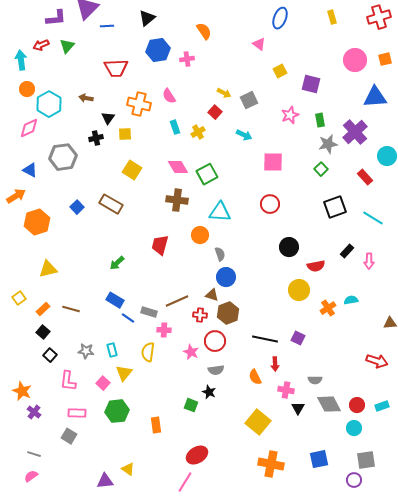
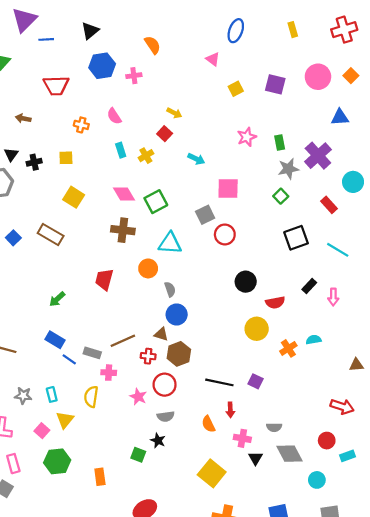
orange square: (385, 59) -> (351, 76), turned -32
purple square: (311, 84) -> (275, 84), moved
blue triangle: (375, 97) -> (340, 117), size x0.7
gray square: (249, 100) -> (205, 215), moved
orange cross: (139, 104) -> (81, 125), size x0.6
black triangle: (108, 118) -> (11, 155), moved
red circle: (357, 405) -> (327, 441), moved
pink rectangle: (77, 413) -> (13, 464), turned 72

